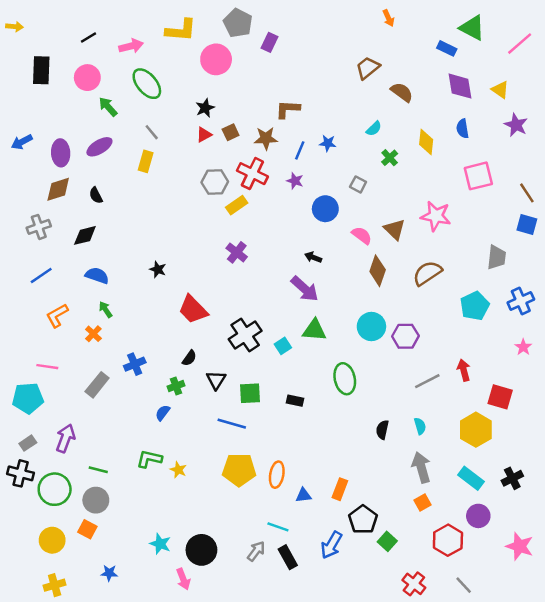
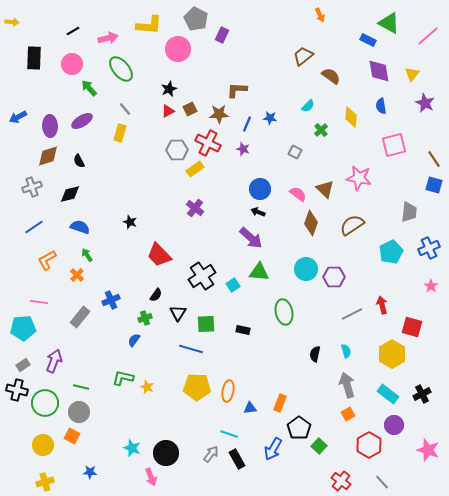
yellow triangle: (500, 90) -> (412, 74), turned 35
blue circle: (325, 209) -> (260, 189), moved

